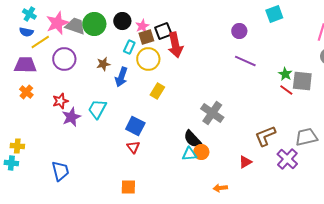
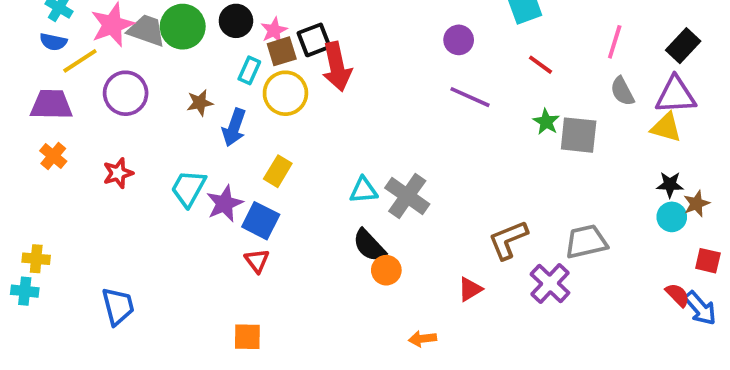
red line: (286, 90) -> (540, 65), moved
yellow rectangle: (157, 91) -> (278, 171), moved
purple star: (71, 117) -> (225, 204), moved
cyan triangle: (189, 154) -> (363, 190), moved

